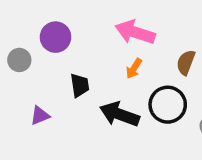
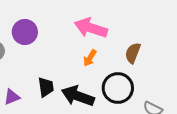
black trapezoid: (80, 85) -> (46, 87), moved

